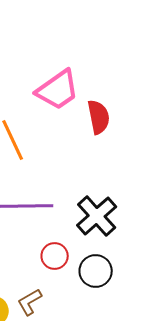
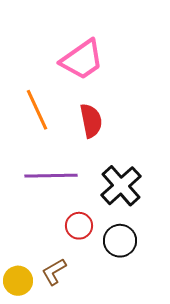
red semicircle: (99, 117) -> (91, 121), moved

